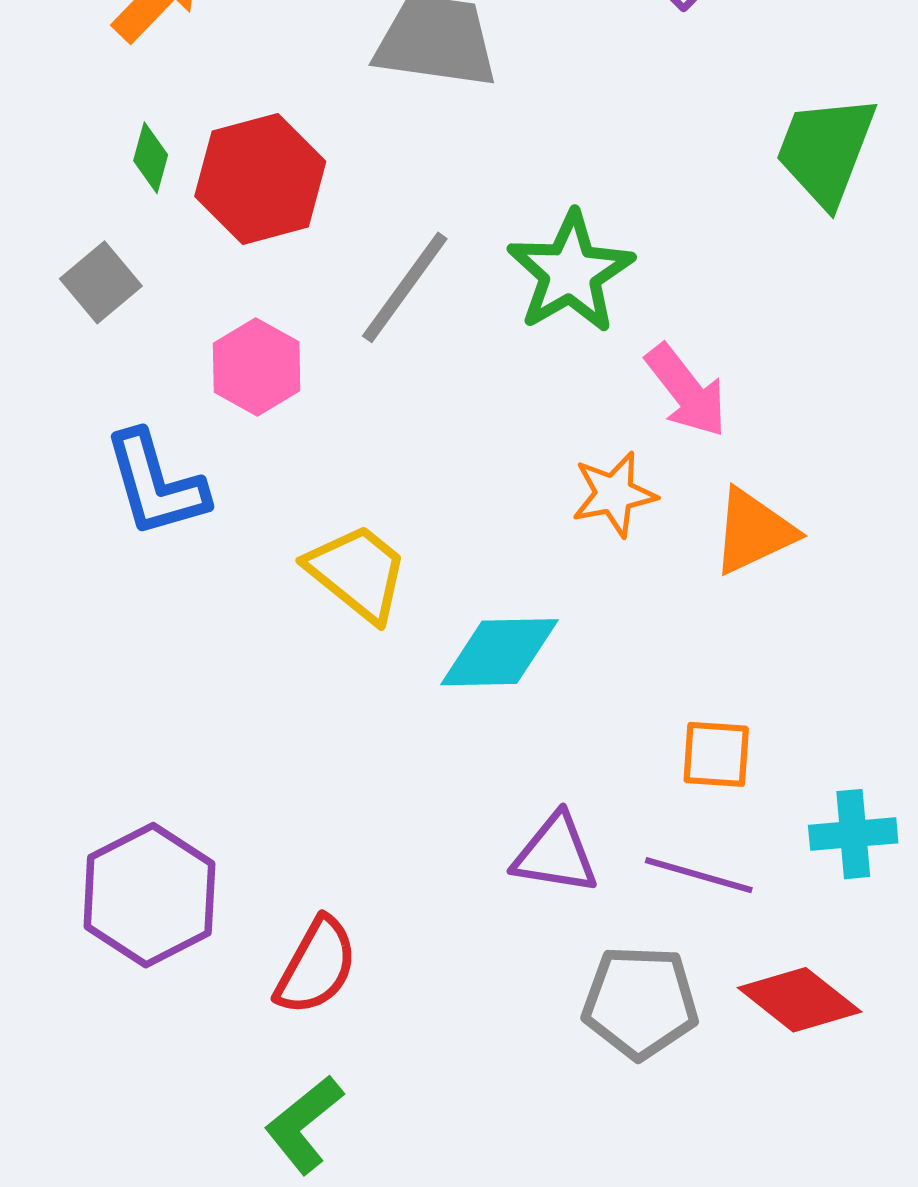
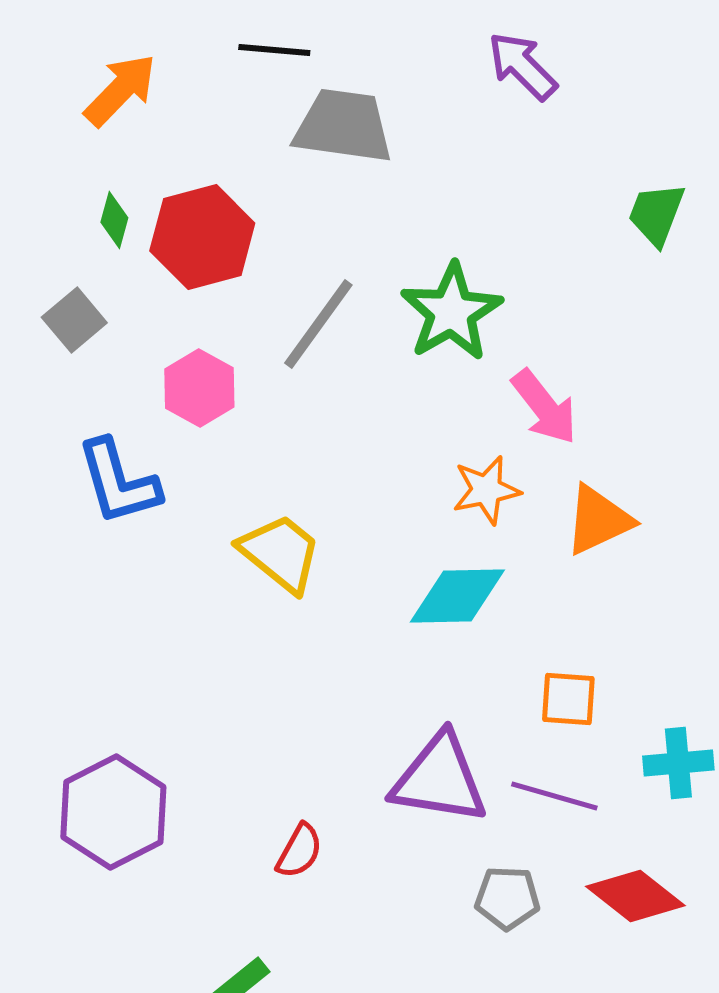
green trapezoid: (826, 150) -> (656, 214), size x0.7
cyan diamond: (499, 652) -> (457, 596), moved
purple triangle: (555, 854) -> (439, 779), size x1.4
red semicircle: (316, 966) -> (299, 851), moved, size x0.7
gray pentagon: (640, 1002) -> (507, 898), size x0.7

